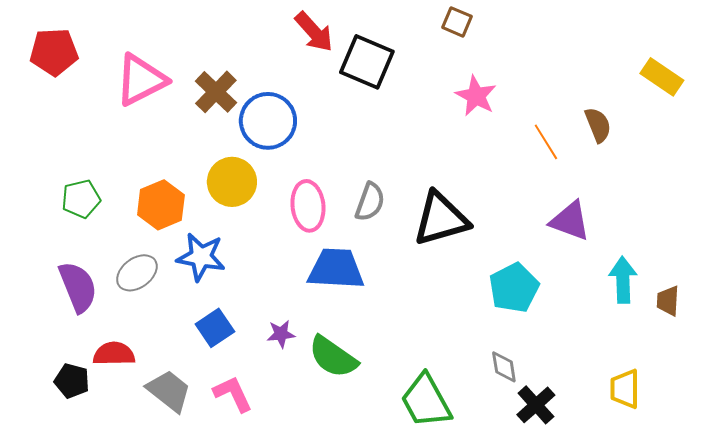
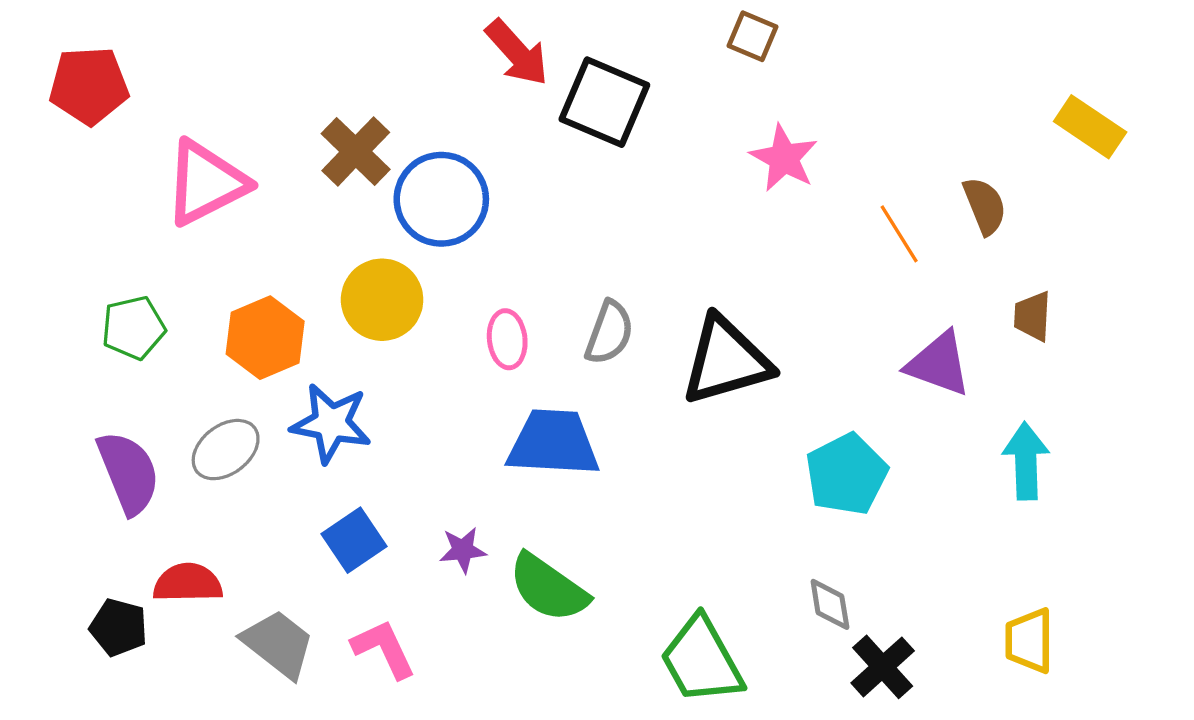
pink triangle: (141, 80) -> (206, 183), moved
pink ellipse: (308, 206) -> (507, 339), size x0.7
brown trapezoid: (668, 301) -> (1032, 316), moved

